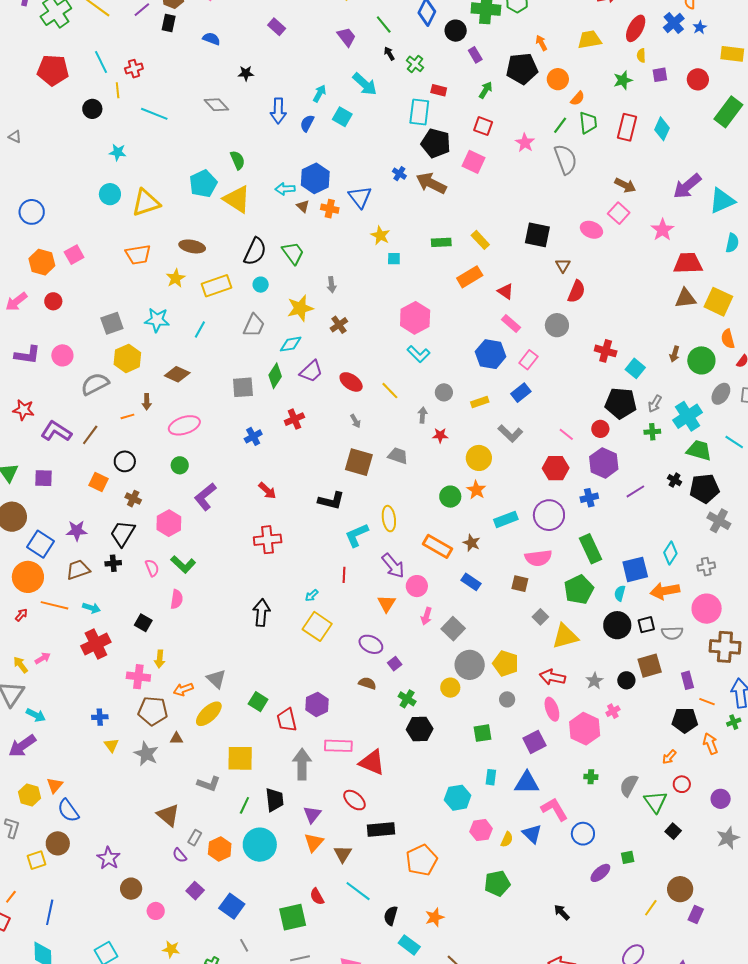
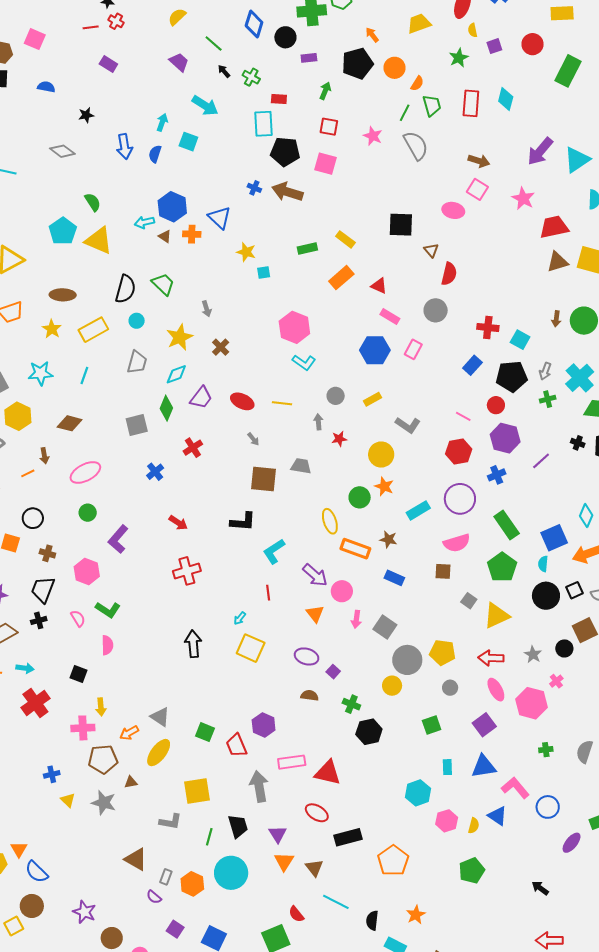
purple rectangle: (475, 55) -> (309, 58), turned -56
yellow line: (390, 391) -> (282, 403), turned -30
blue rectangle: (521, 393) -> (472, 365), moved
yellow ellipse: (389, 519) -> (330, 521), moved

